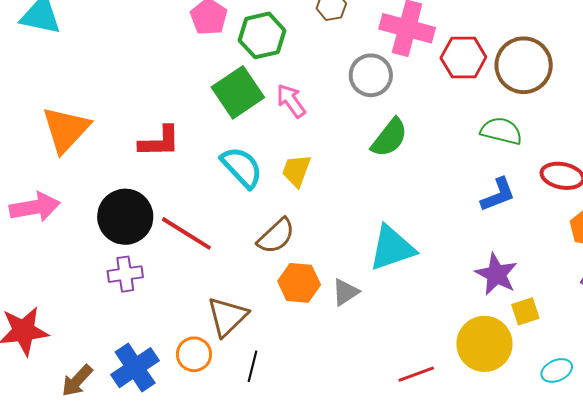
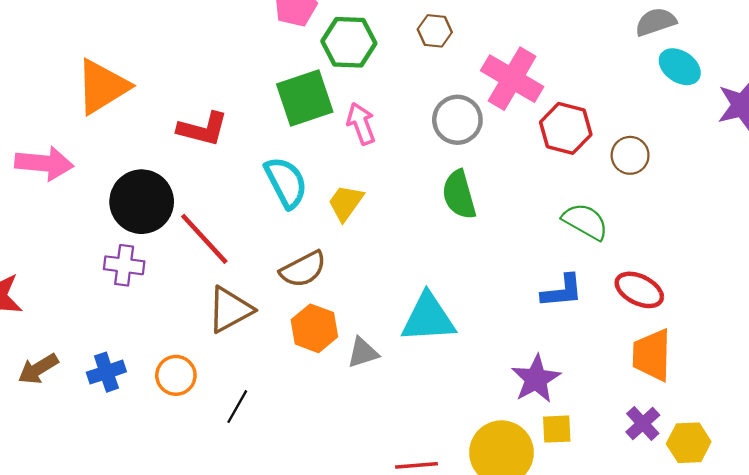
brown circle: (524, 65) -> (630, 155), size x0.6
green semicircle: (389, 138) -> (459, 195), turned 111
brown triangle: (227, 317) -> (230, 310), moved
blue cross: (135, 368) -> (106, 372), size x0.7

